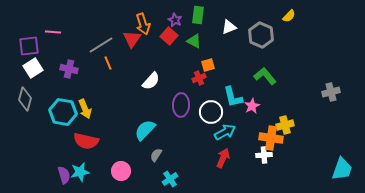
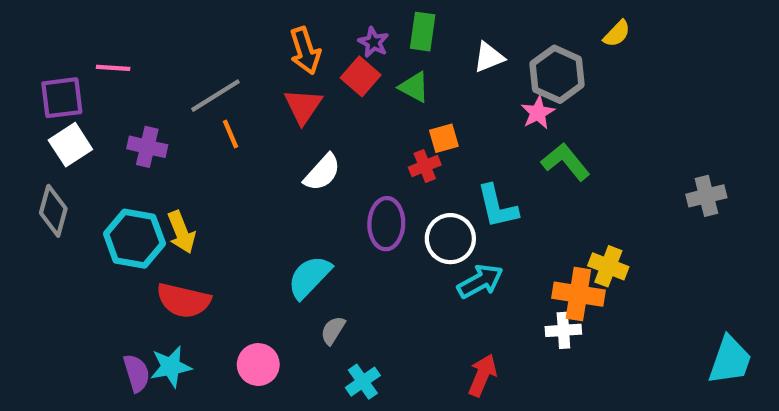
red triangle: (132, 39) -> (303, 106), moved
pink star: (252, 106) -> (538, 113), moved
yellow cross: (285, 125) -> (608, 266), turned 36
red arrow: (223, 158) -> (482, 375), moved

